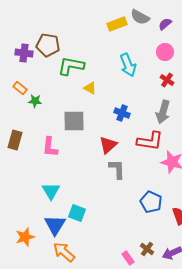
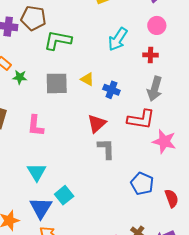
cyan arrow: (128, 65) -> (118, 39), turned 55
red cross: (167, 80) -> (150, 55), moved, turned -32
yellow triangle: (90, 88) -> (87, 79), moved
gray square: (74, 121) -> (57, 83), moved
cyan square: (77, 213) -> (64, 195), turned 30

